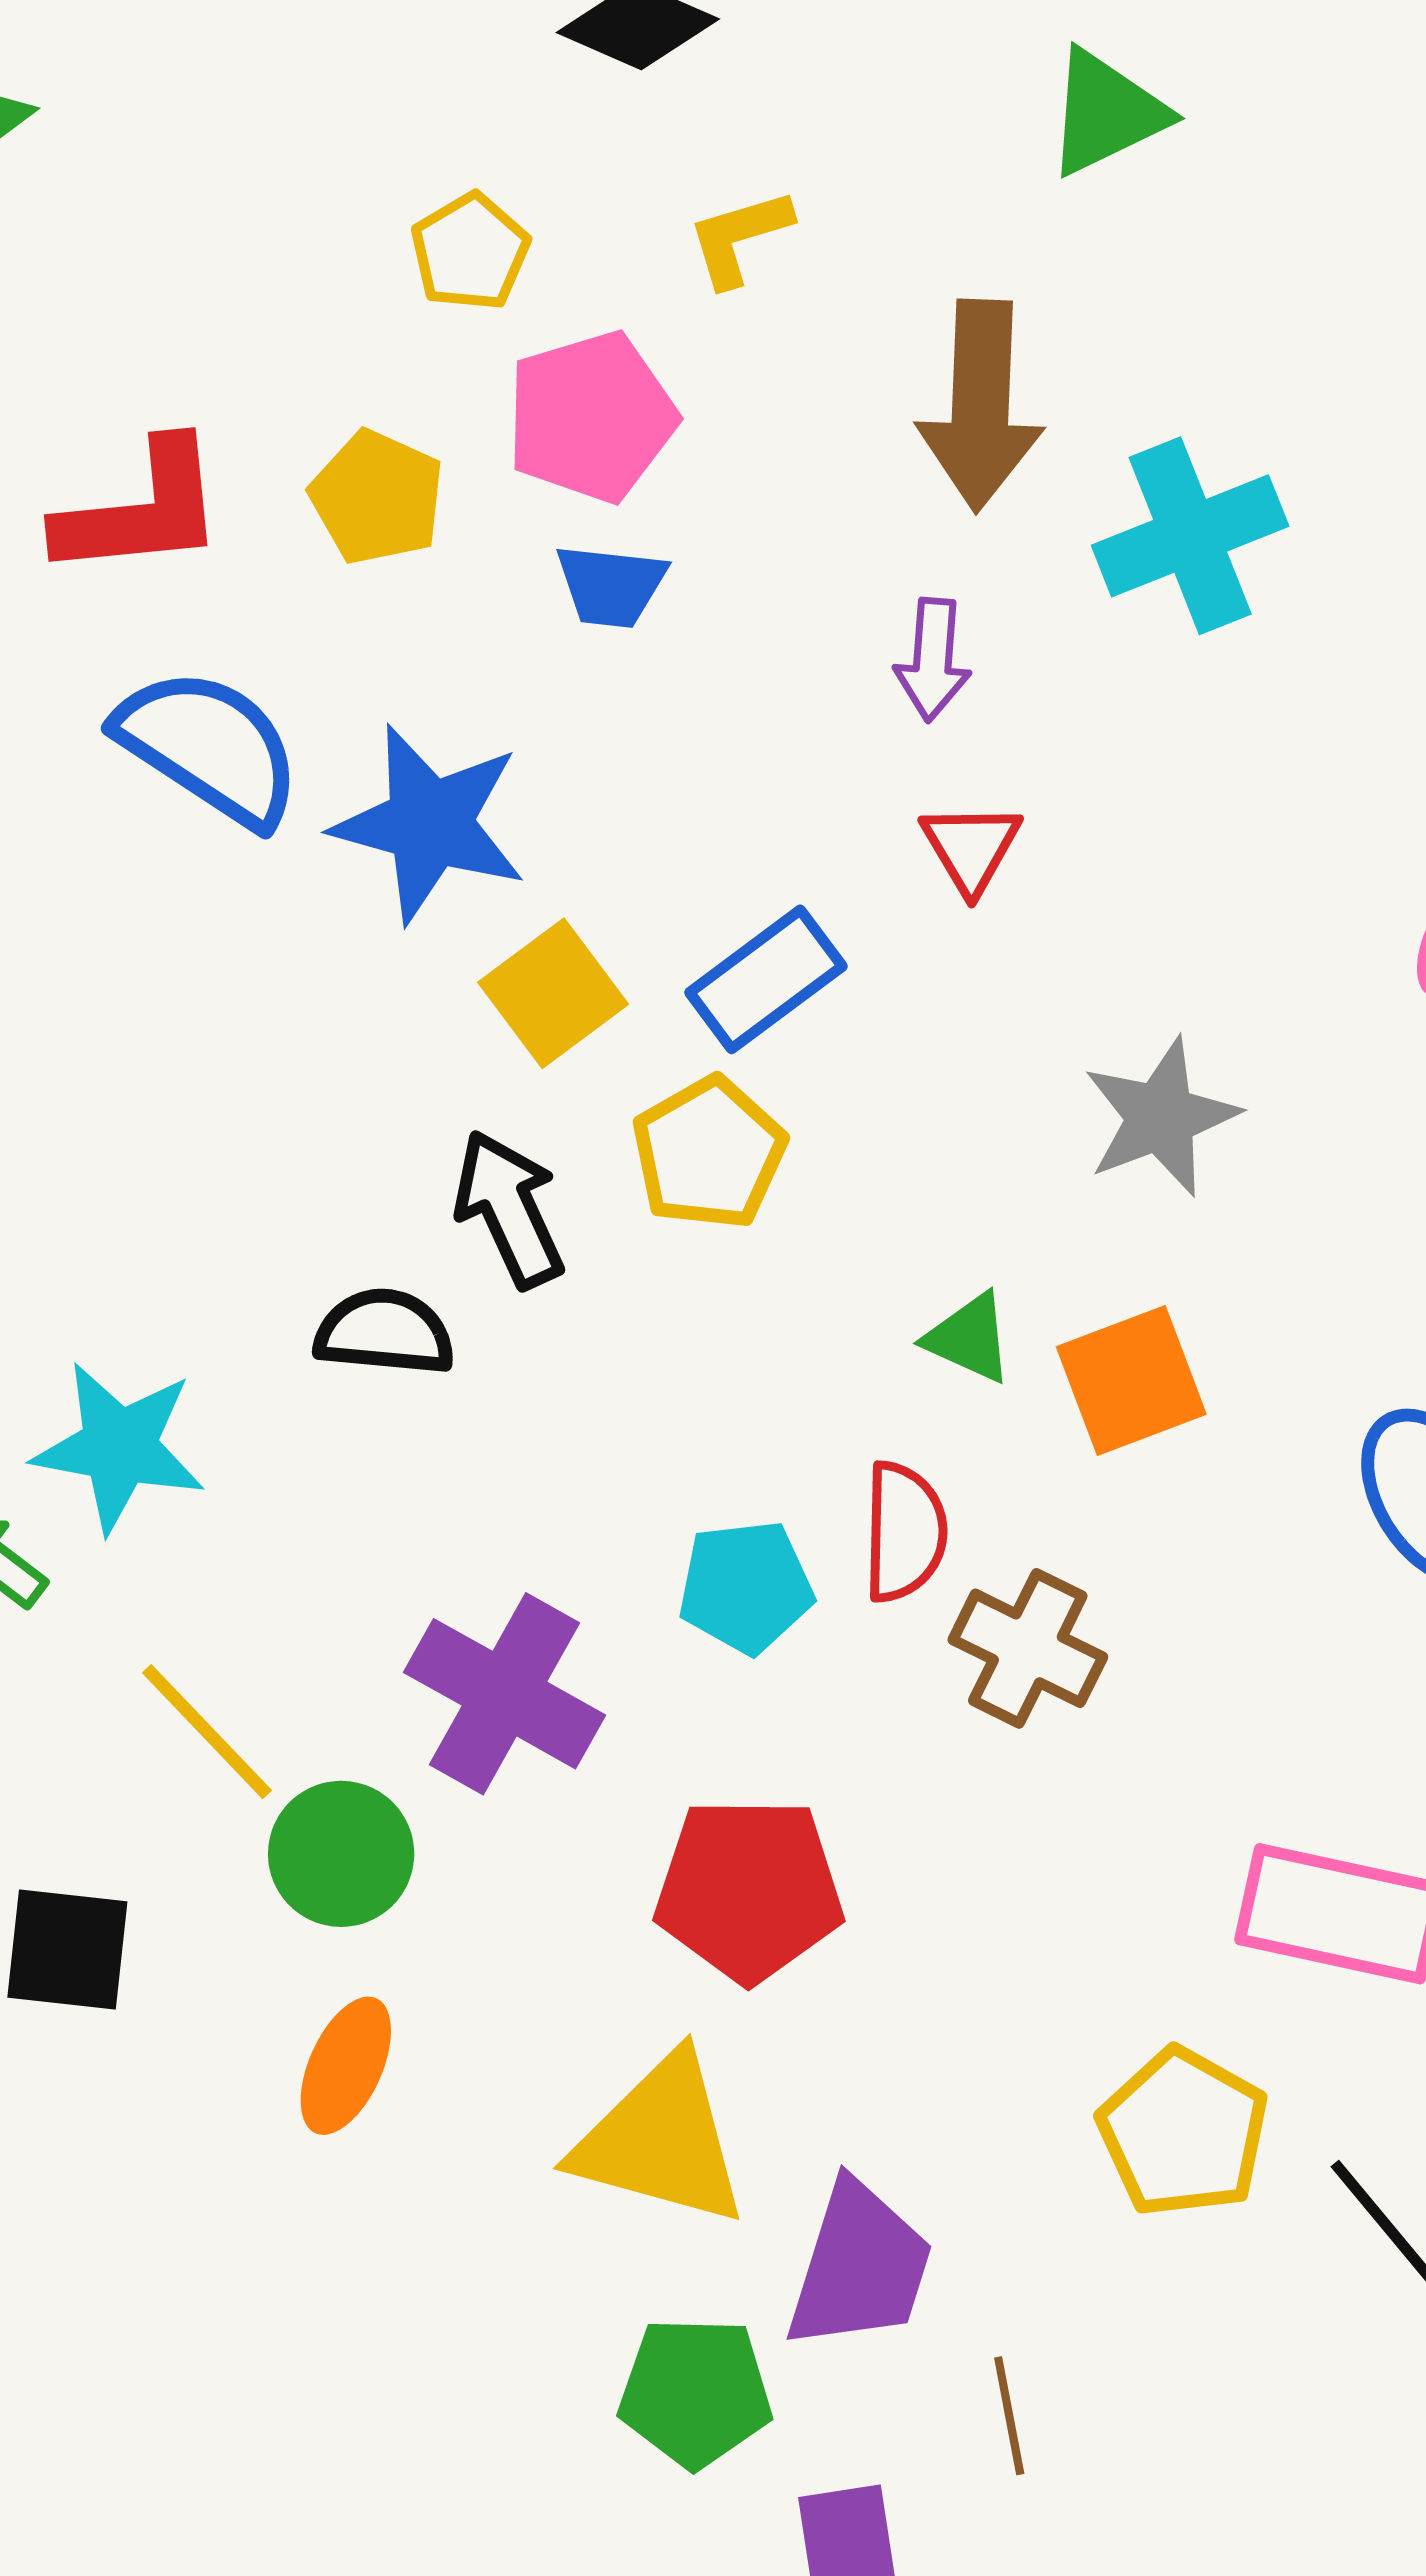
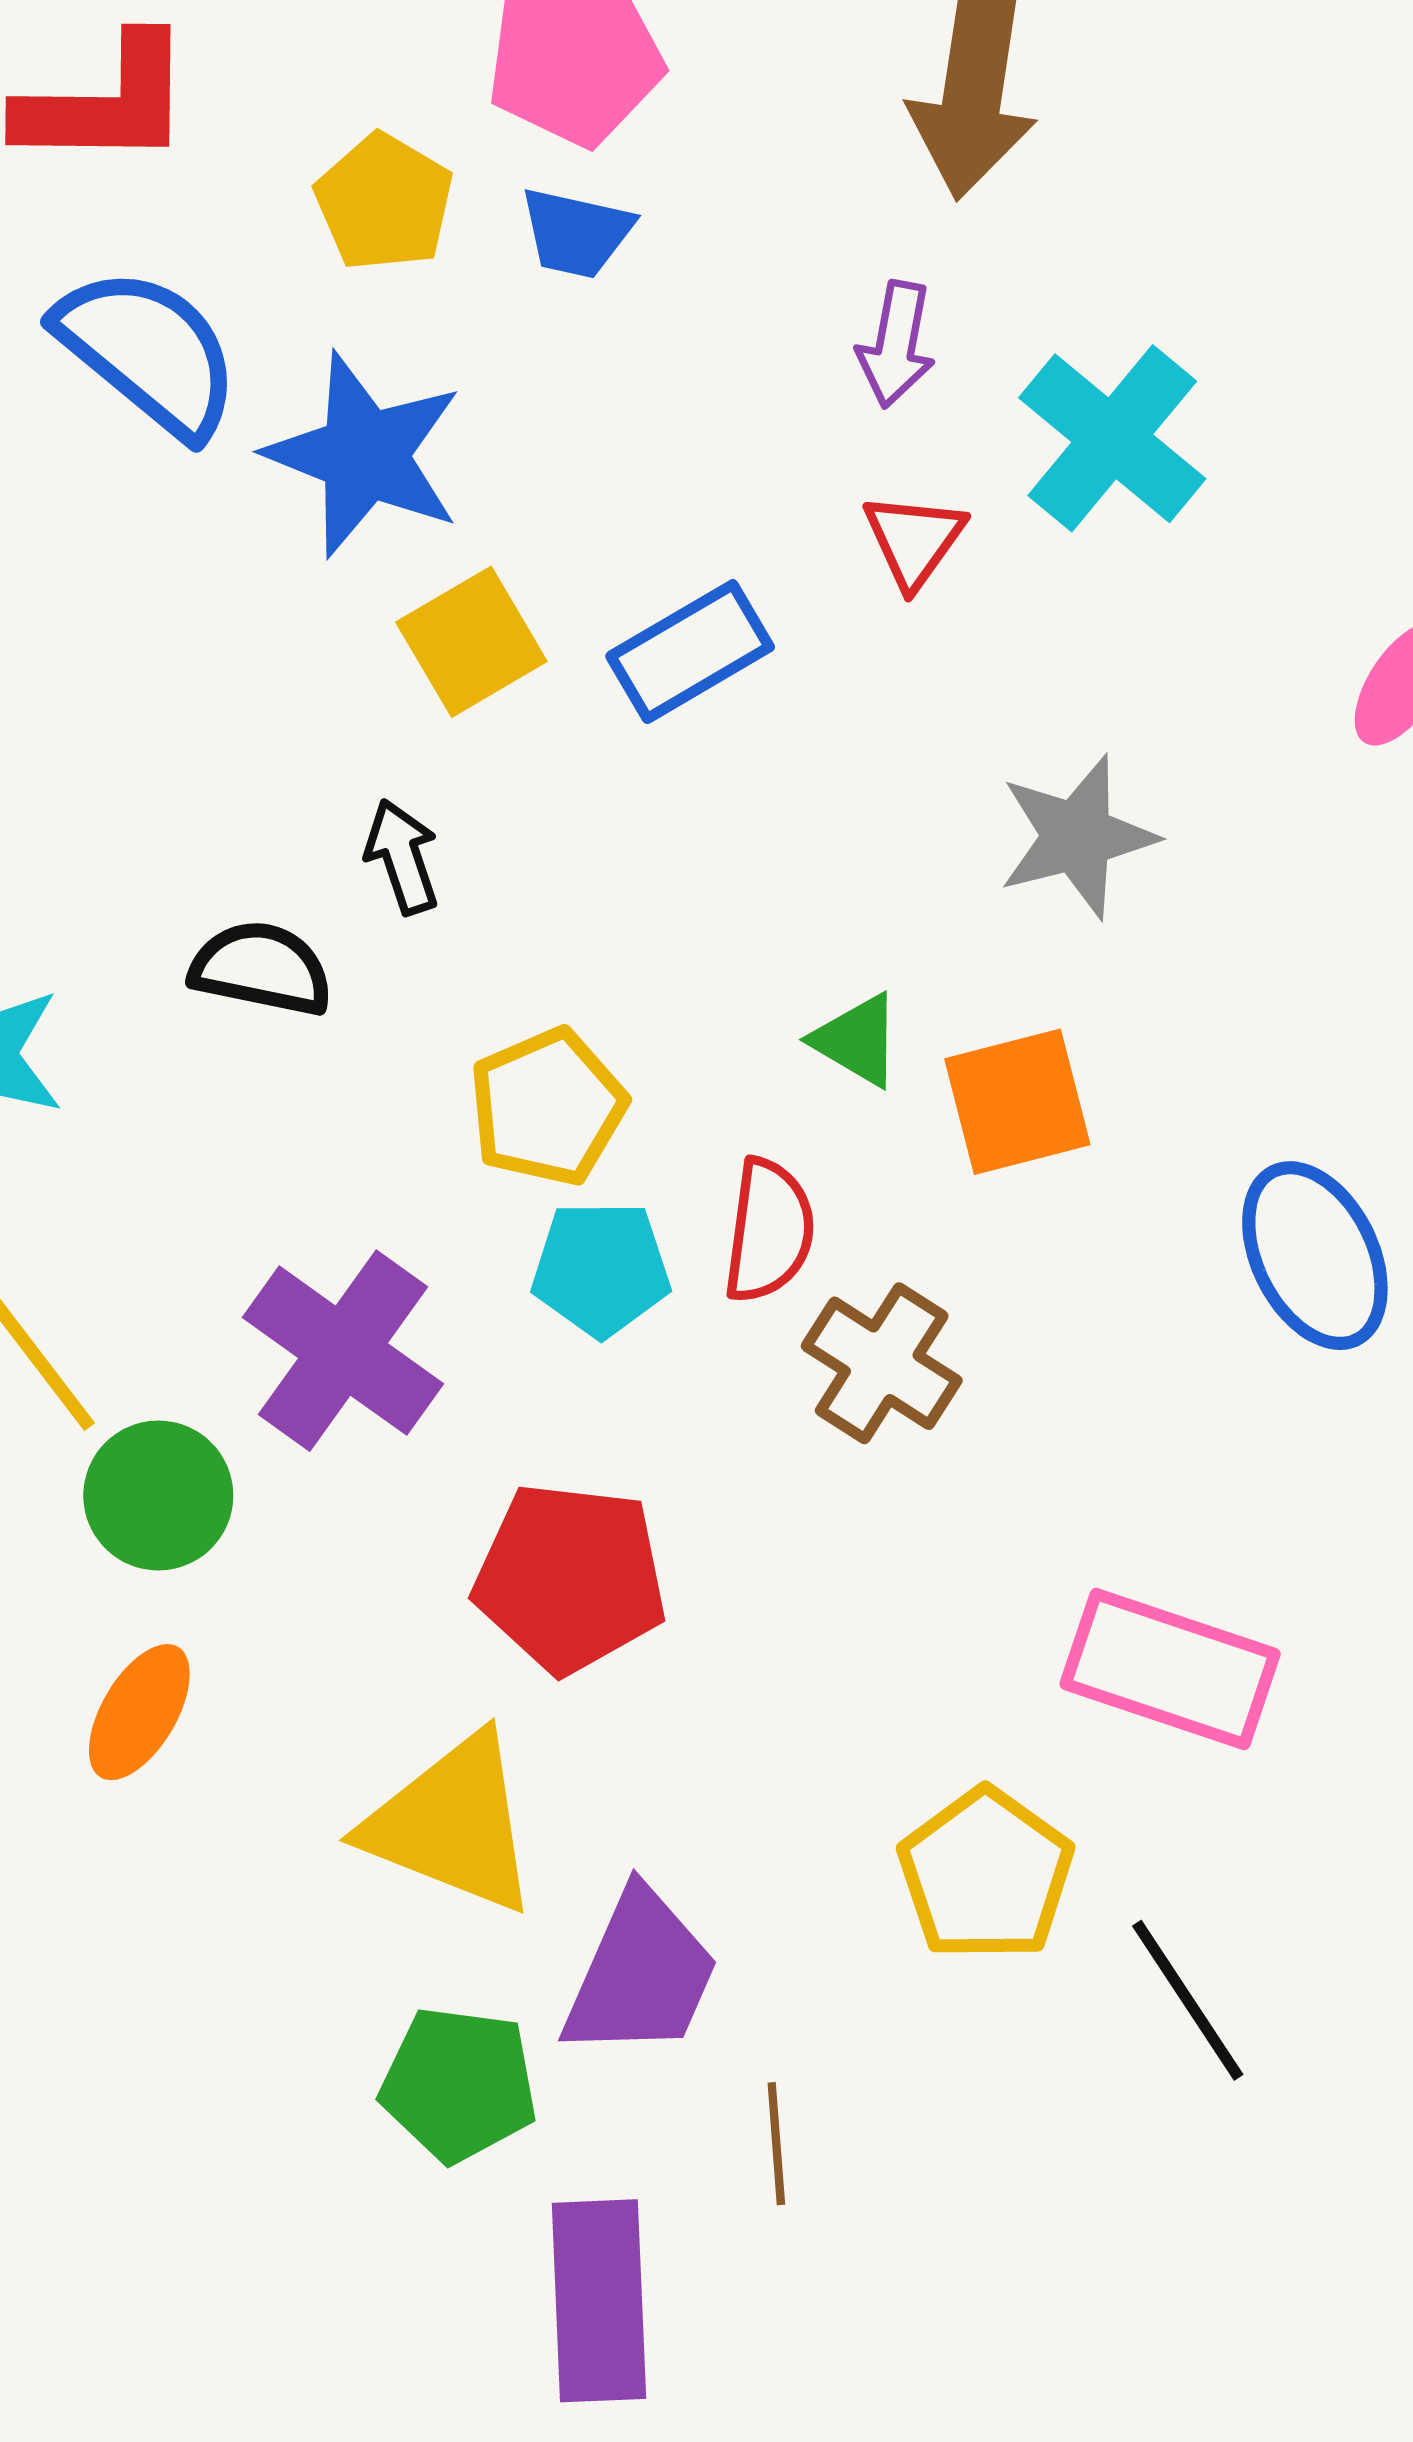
yellow pentagon: (377, 497) -> (384, 202), moved
cyan cross: (1190, 536) -> (1112, 438), moved, turned -35
yellow pentagon: (709, 1153) -> (548, 1107), moved
black arrow: (509, 1209) -> (402, 857), size x0.7

